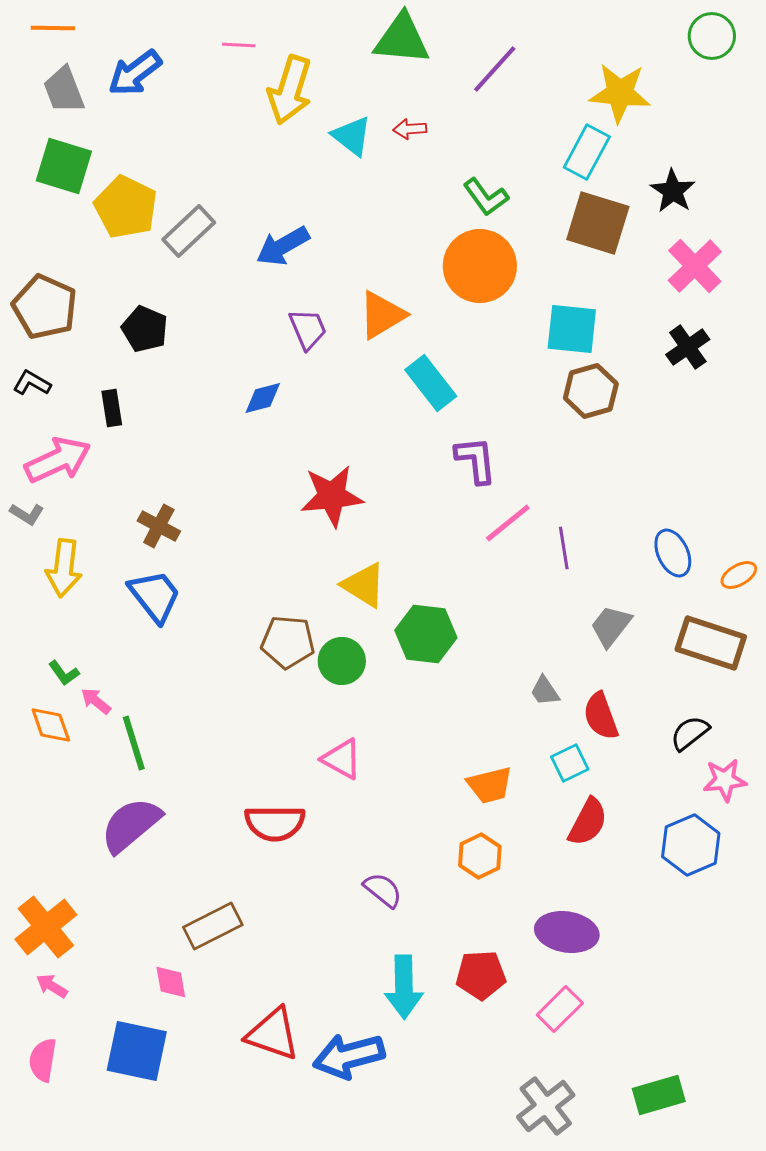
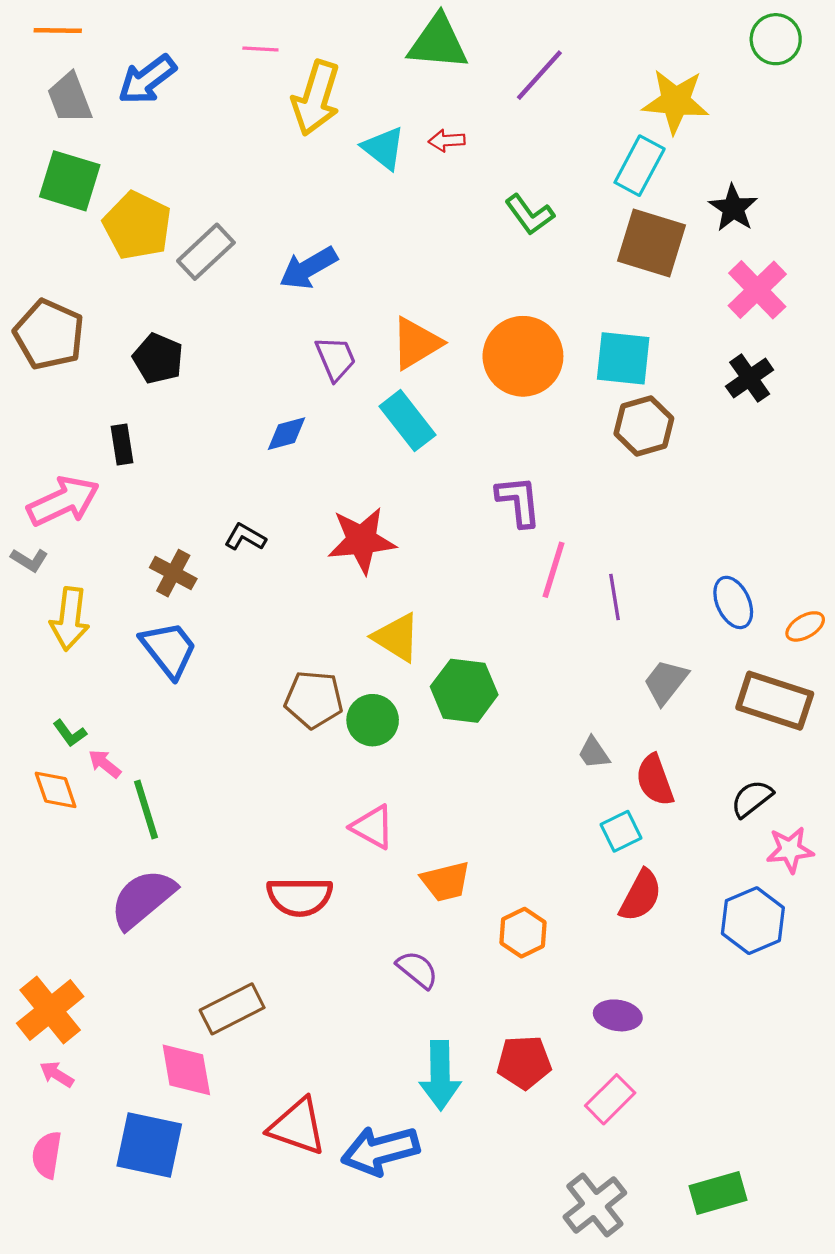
orange circle: (480, 266) -> (523, 356), moved
black L-shape: (32, 383) -> (245, 537), moved
cyan rectangle: (431, 383) -> (407, 421), moved
pink line: (508, 523) -> (553, 570), turned -34
orange trapezoid: (490, 785) -> (446, 881), moved
purple ellipse: (567, 932) -> (618, 1015), size x0.7
pink diamond: (171, 982) -> (186, 1070), size x1.5

